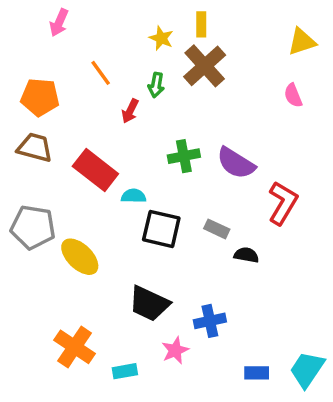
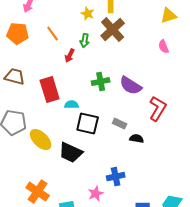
orange pentagon: (40, 97) -> (18, 34), moved
red rectangle: (95, 170) -> (50, 90), turned 35
black trapezoid: (149, 304) -> (71, 153), moved

